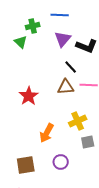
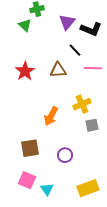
brown triangle: (66, 87) -> (58, 70), moved
red star: (29, 96) -> (25, 71), moved
purple circle: (61, 162) -> (65, 155), moved

